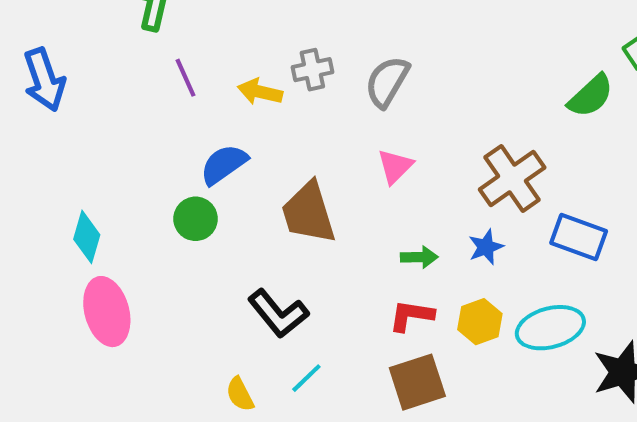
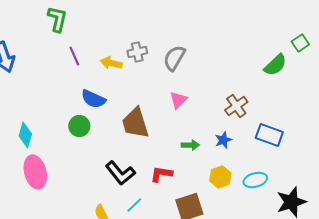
blue semicircle: (224, 164) -> (93, 99), turned -120
brown cross: (512, 178) -> (236, 106), size x0.7
red L-shape: (411, 316) -> (161, 174), moved
cyan ellipse: (550, 328) -> (255, 180), size x0.7

